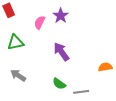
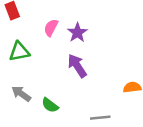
purple star: (61, 16) -> (77, 33), moved
green semicircle: (59, 84) -> (50, 105), moved

